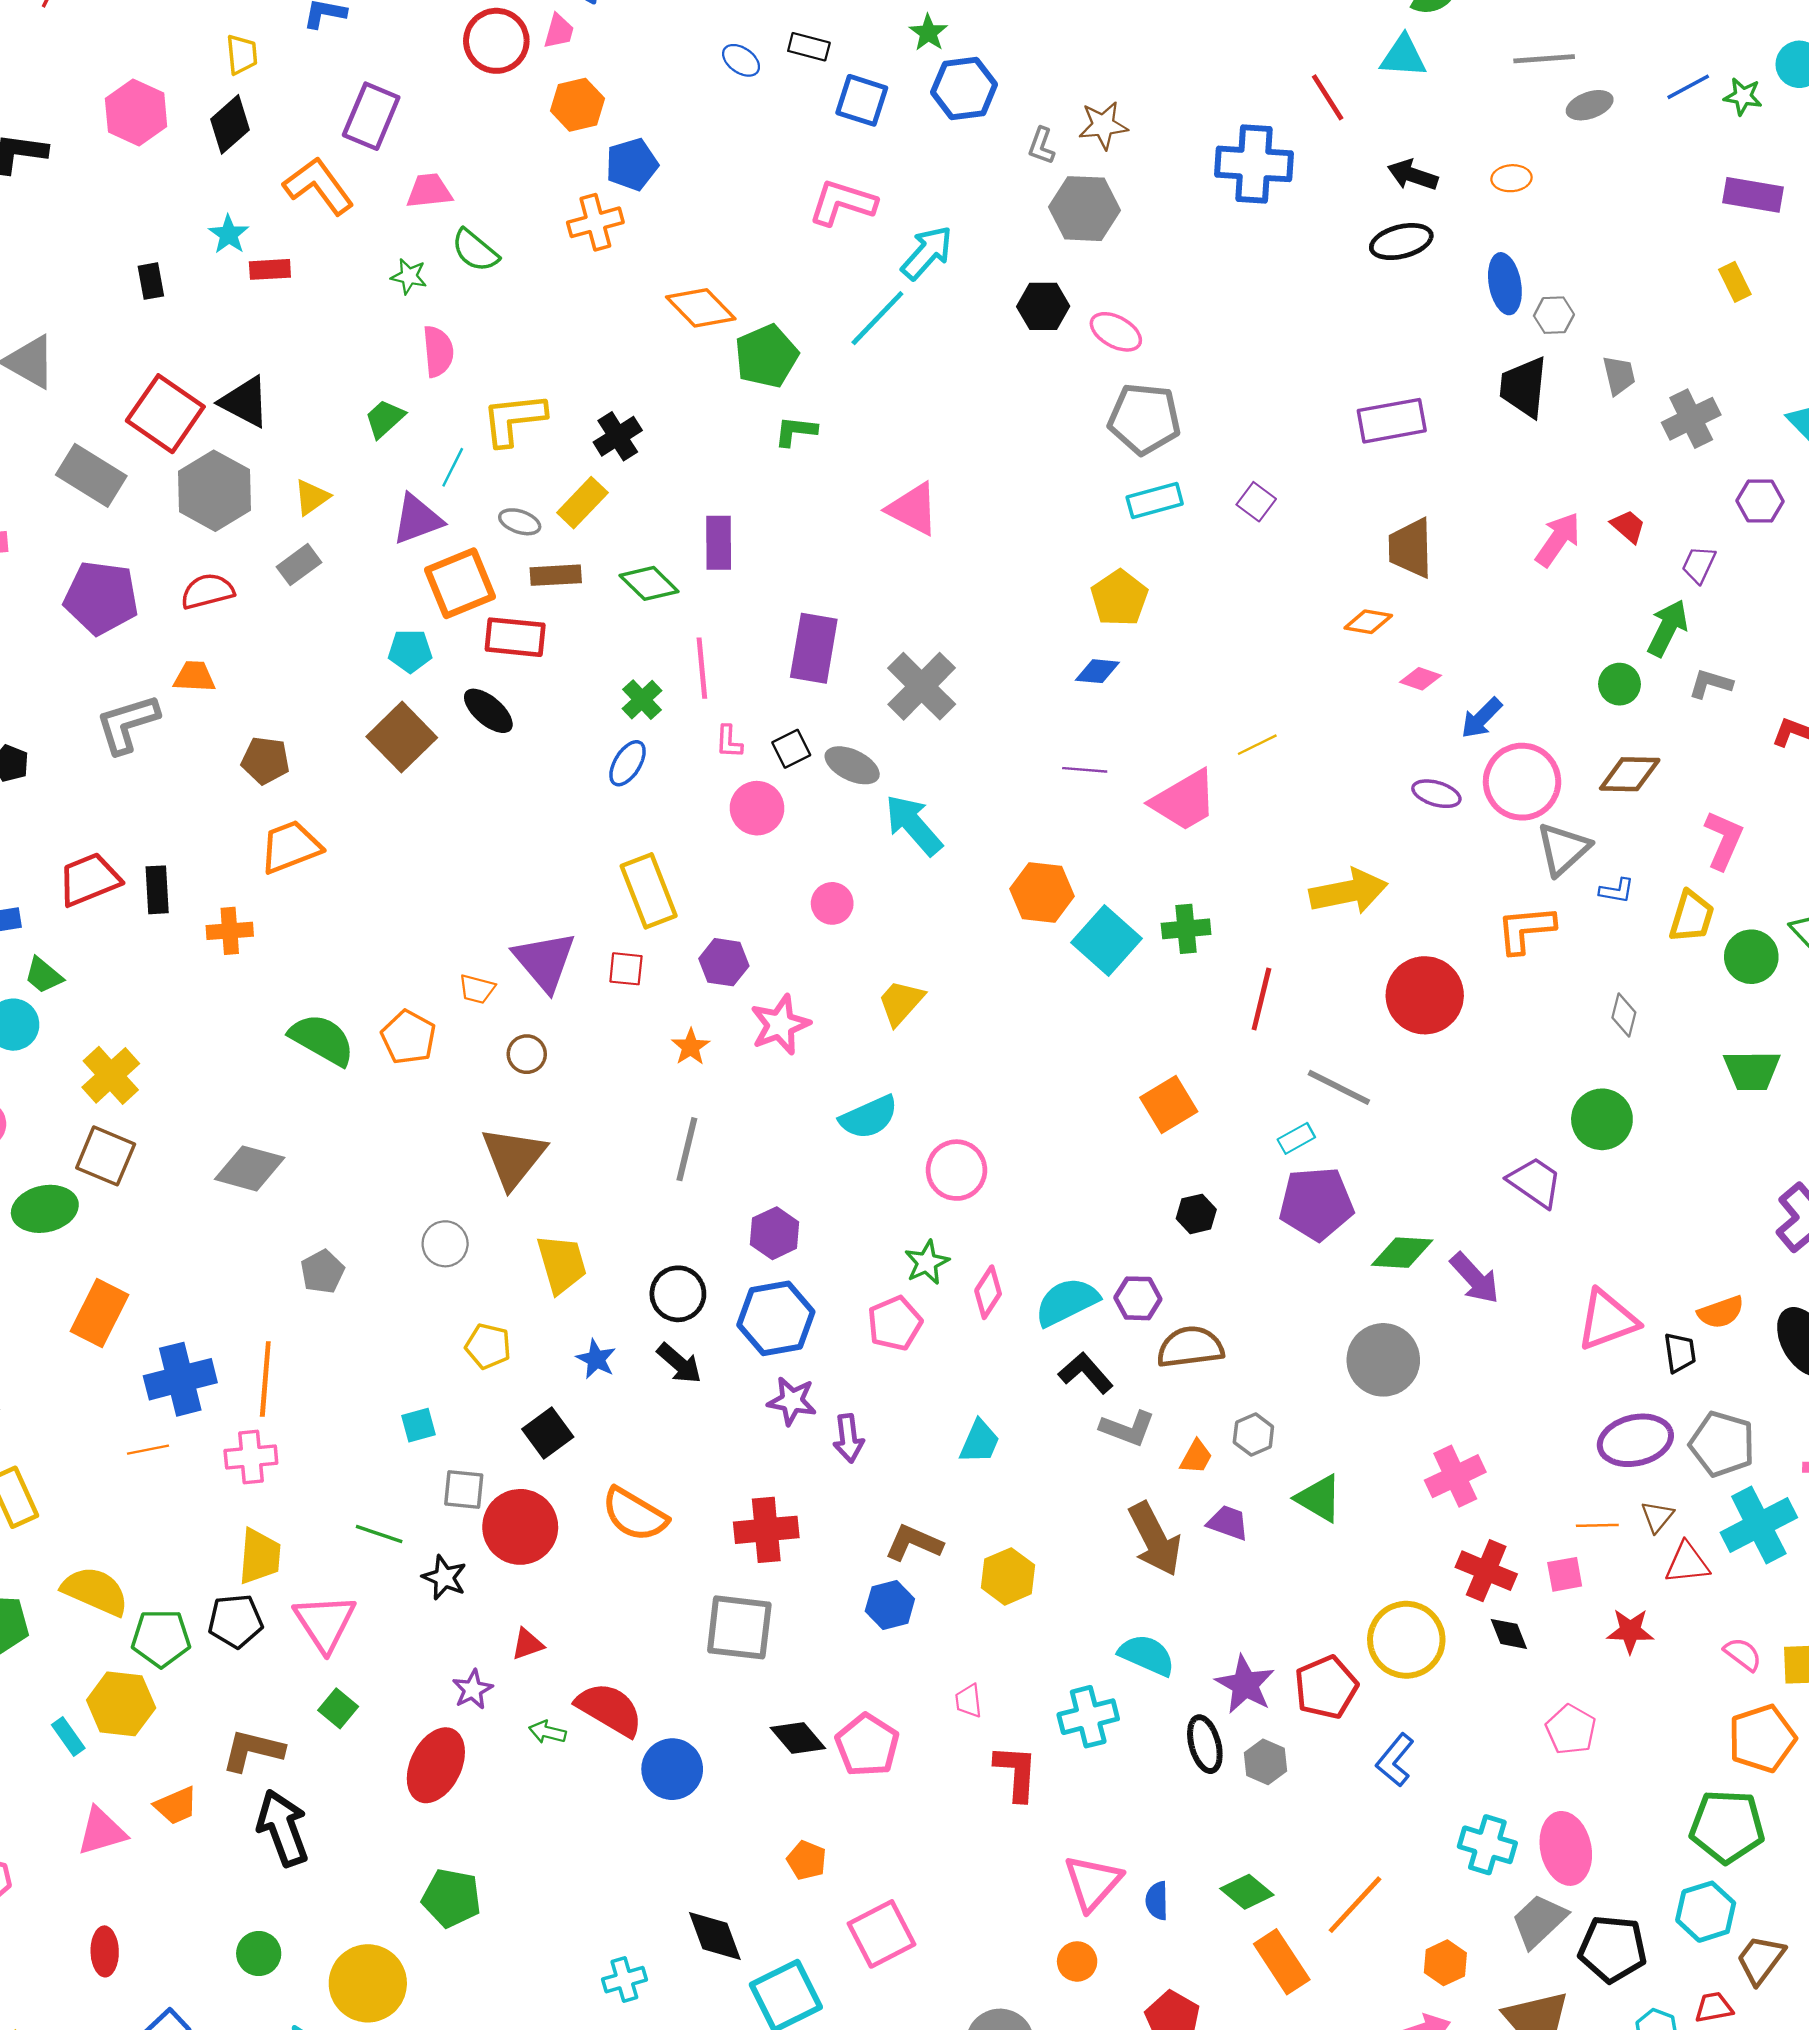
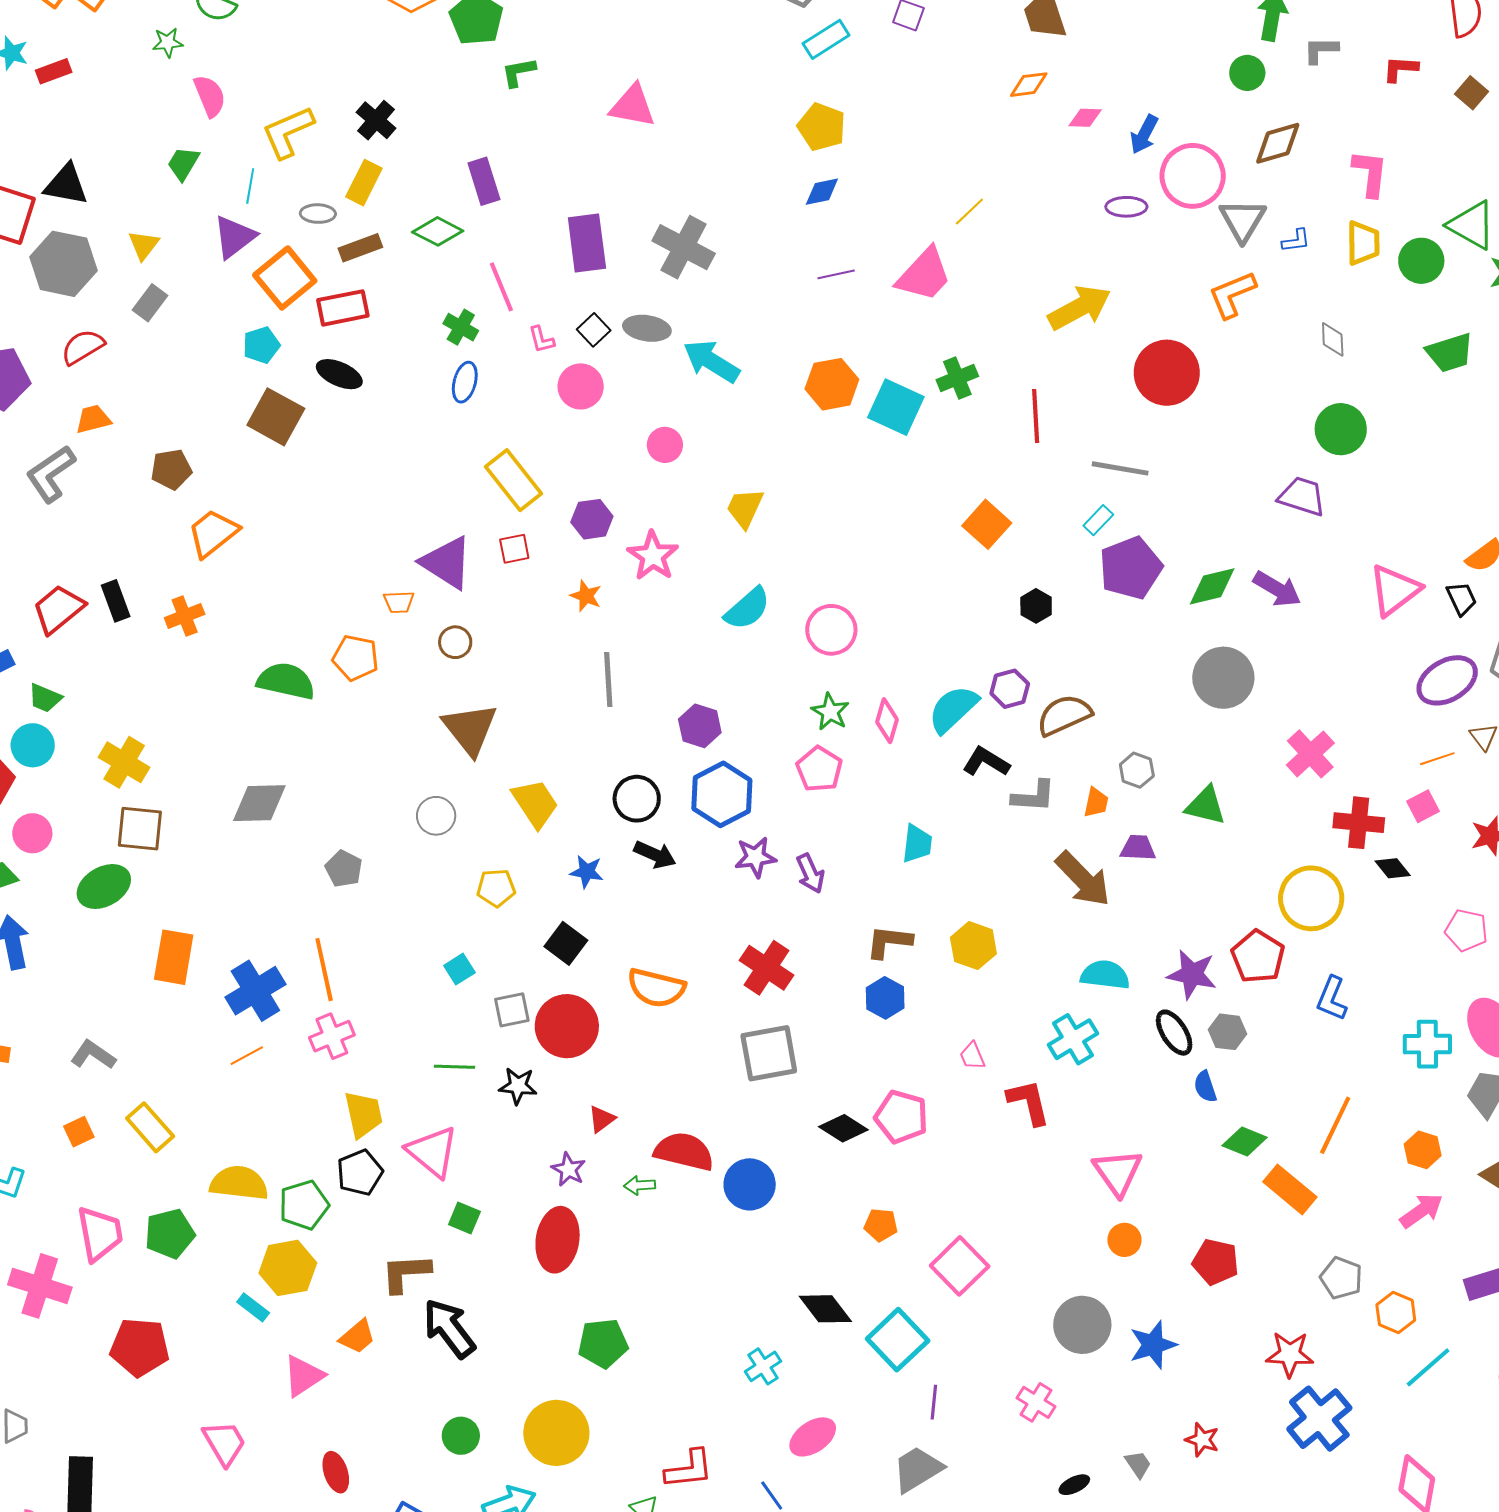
red cross: (766, 1530) -> (766, 968), turned -34
blue semicircle: (1157, 1901) -> (1205, 1087), moved

